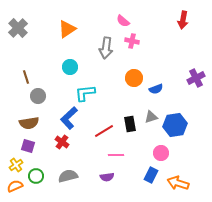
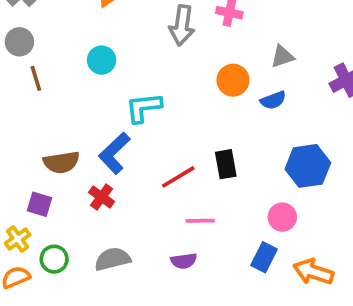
cyan circle: (70, 67) -> (102, 60), moved
gray circle: (38, 96) -> (19, 42), moved
gray triangle: (151, 117) -> (282, 56), moved
brown semicircle: (29, 123) -> (61, 162), moved

